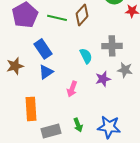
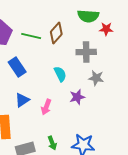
gray cross: (112, 46) -> (86, 52), moved
gray star: (125, 70) -> (96, 78), moved
blue triangle: (46, 72) -> (22, 100), moved

